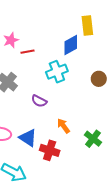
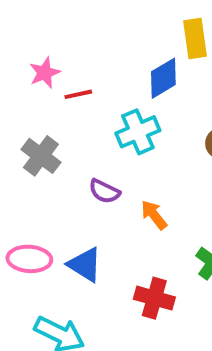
orange arrow: (63, 126) -> (154, 215), moved
red cross: (50, 150) -> (154, 298), moved

